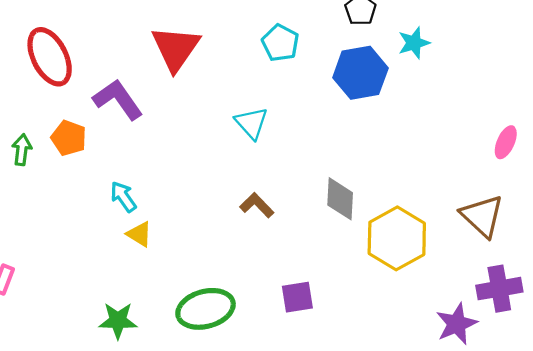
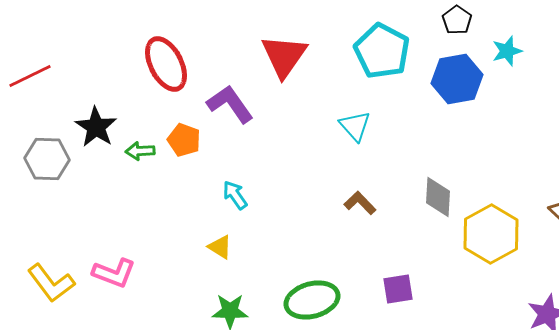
cyan pentagon: (280, 43) -> (382, 51), size x1.6
green arrow: (22, 150) -> (140, 151), turned -100
yellow triangle: (139, 234) -> (220, 247), moved

